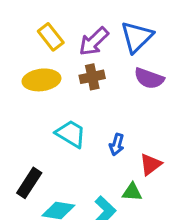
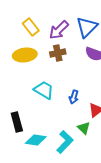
black rectangle: (29, 183) -> (17, 122), turned -48
green triangle: (132, 192) -> (84, 128), turned 40

